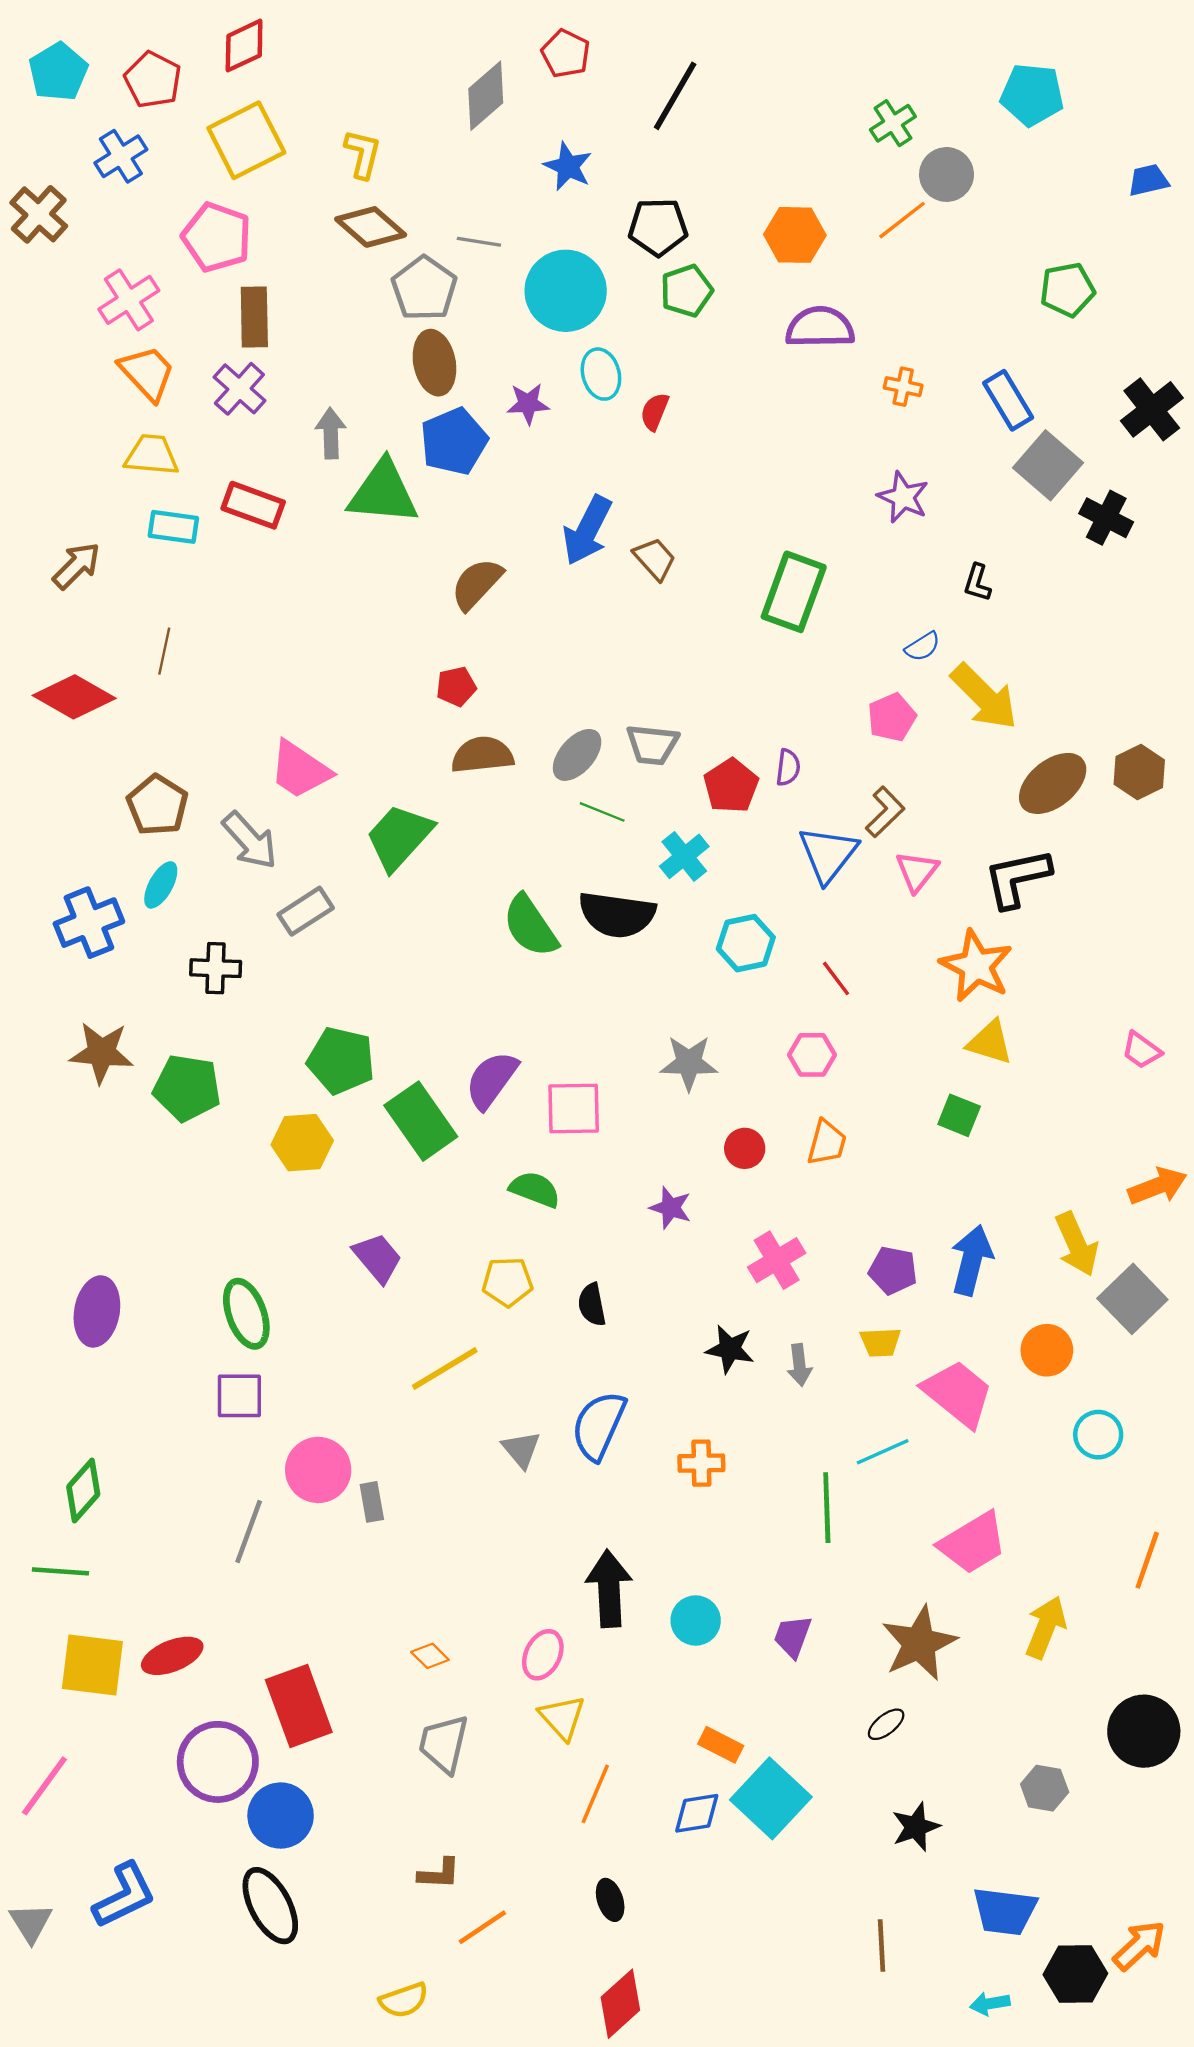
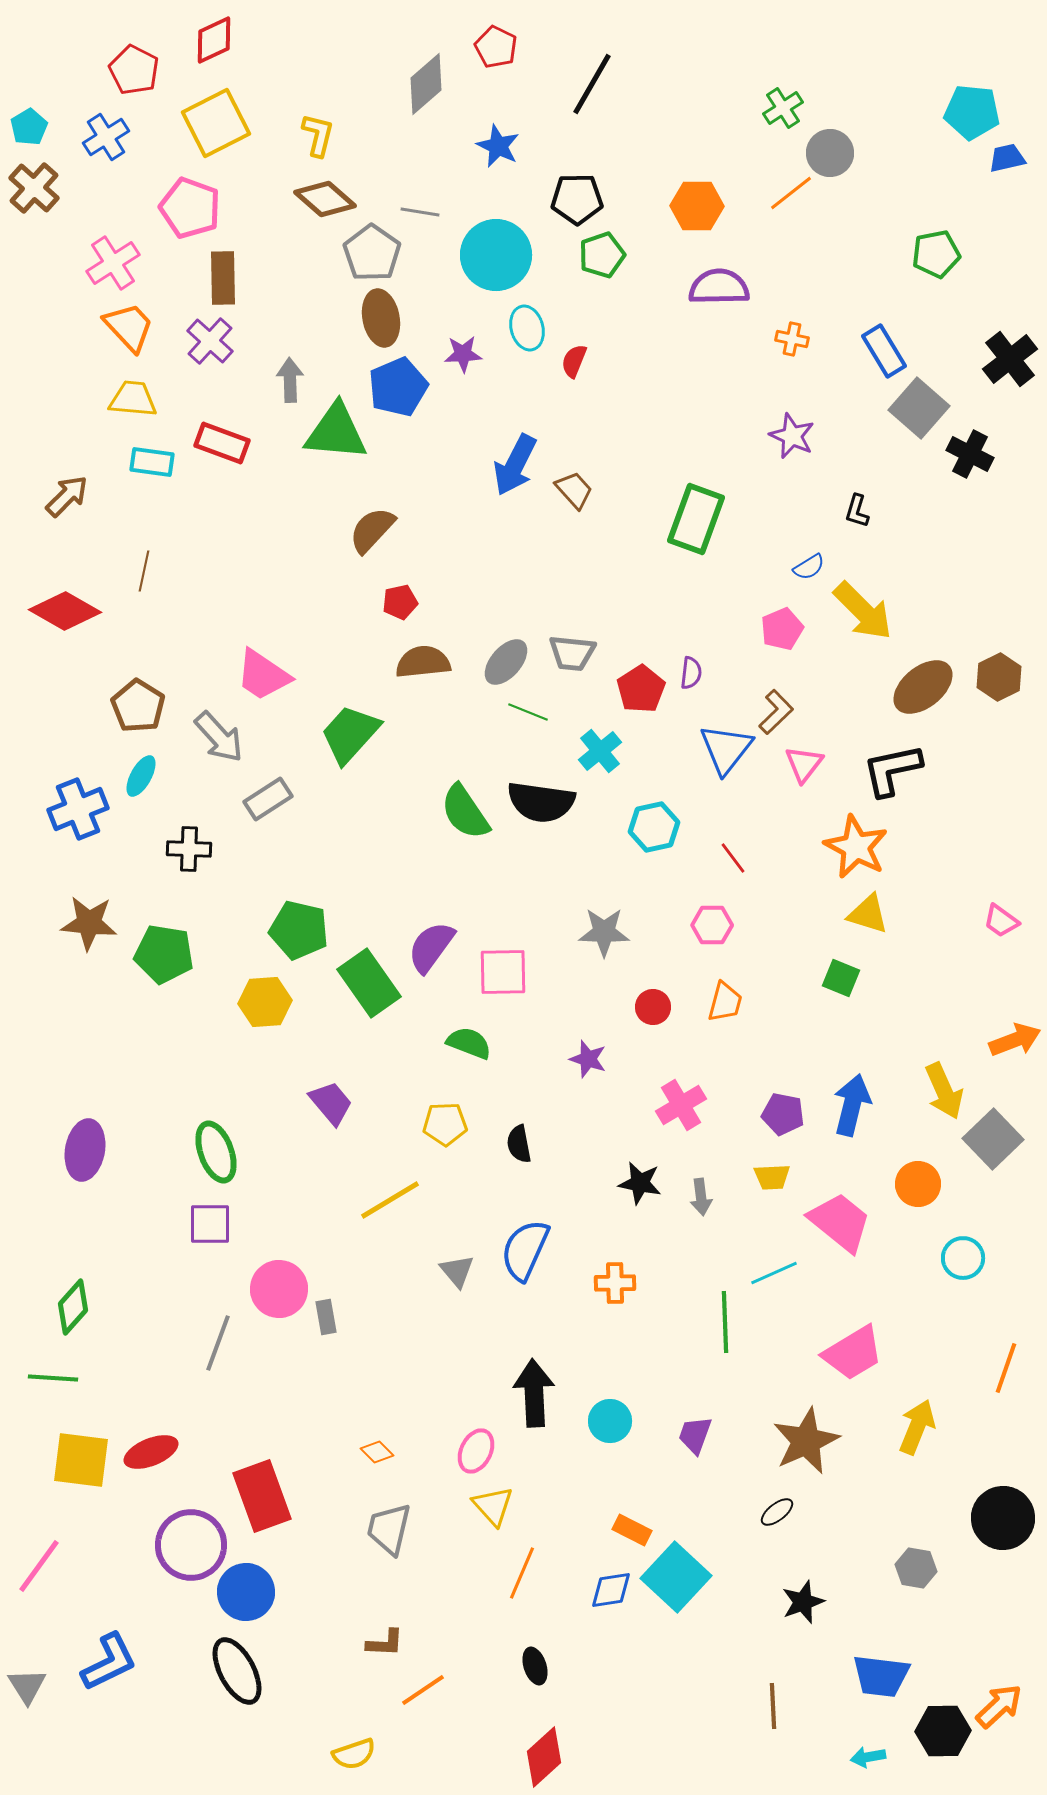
cyan pentagon: (58, 72) -> (29, 127), moved, size x0.7
cyan pentagon: (1032, 95) -> (972, 112), moved
brown semicircle: (477, 584) -> (372, 530), moved

